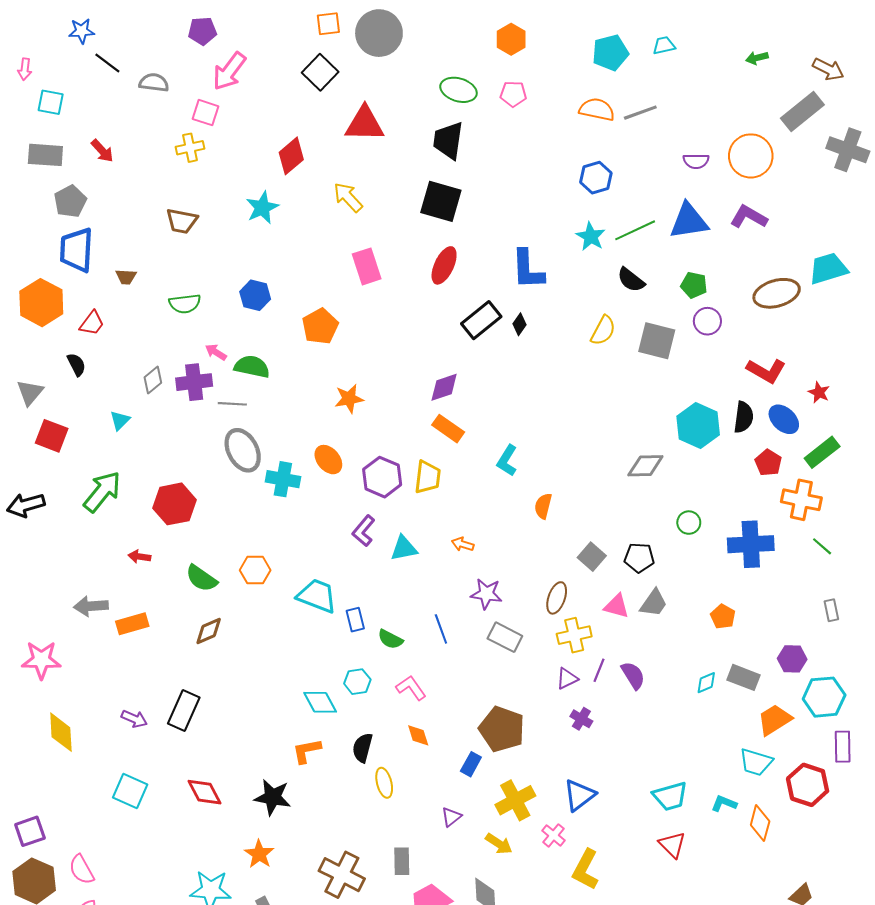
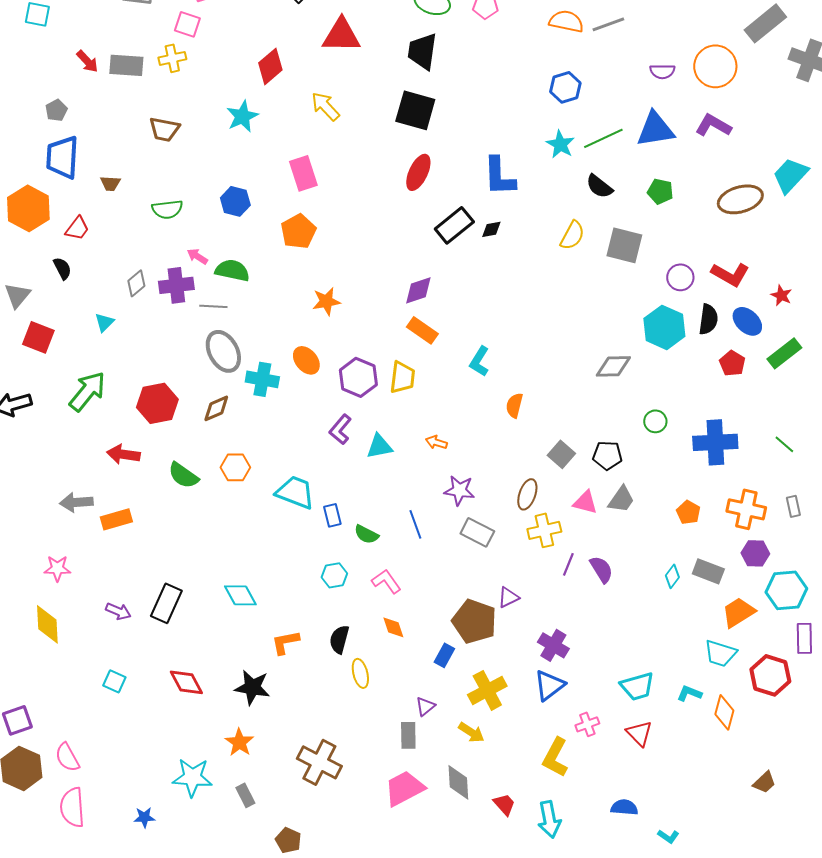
gray rectangle: (45, 155) -> (126, 65), moved
gray pentagon: (70, 201) -> (56, 110), size x0.7
pink rectangle: (367, 266) -> (303, 173), moved
cyan trapezoid: (828, 269) -> (790, 175), turned -30
purple circle: (707, 321) -> (680, 277), moved
black diamond: (519, 324) -> (491, 229), turned 45
orange cross: (801, 500) -> (746, 509), moved
red arrow: (139, 557) -> (123, 454), size x1.5
brown diamond: (209, 631) -> (216, 408), moved
pink star: (41, 660) -> (57, 568), moved, size x0.7
purple triangle: (567, 678) -> (508, 597), moved
cyan diamond: (706, 683) -> (672, 576), turned -30
cyan diamond: (320, 702) -> (240, 595), moved
purple cross: (581, 719) -> (553, 645), moved, size x1.4
cyan square: (130, 791) -> (114, 681), size x0.7
pink cross: (554, 835) -> (587, 724), moved, turned 30
gray rectangle: (402, 861) -> (408, 735), moved

